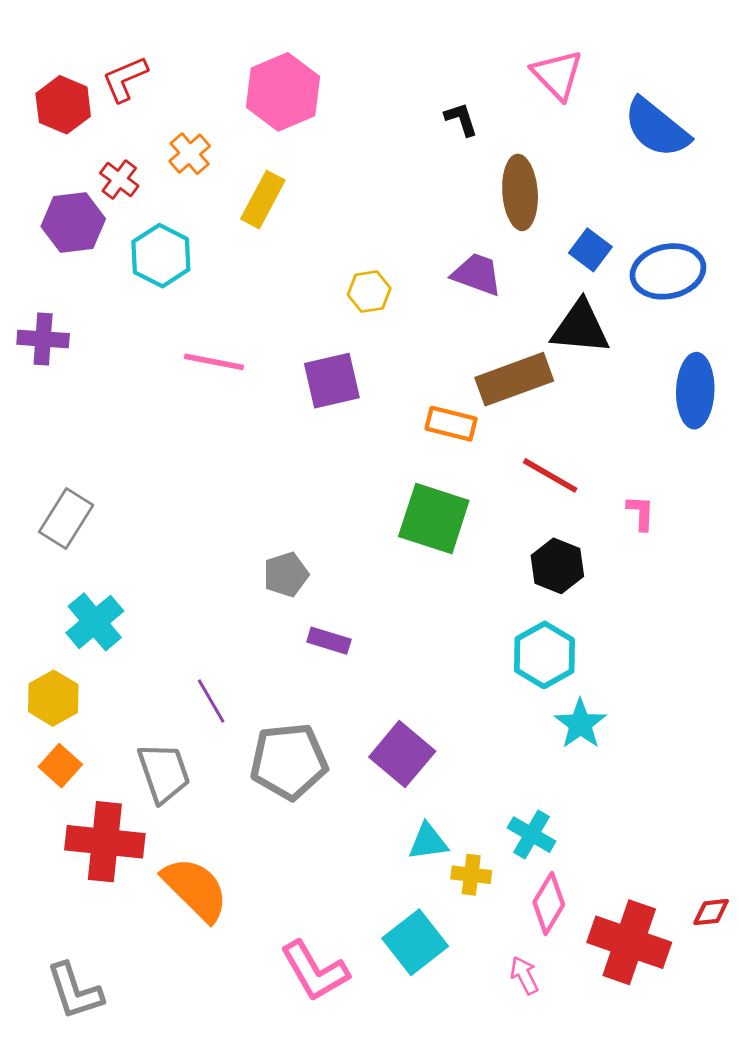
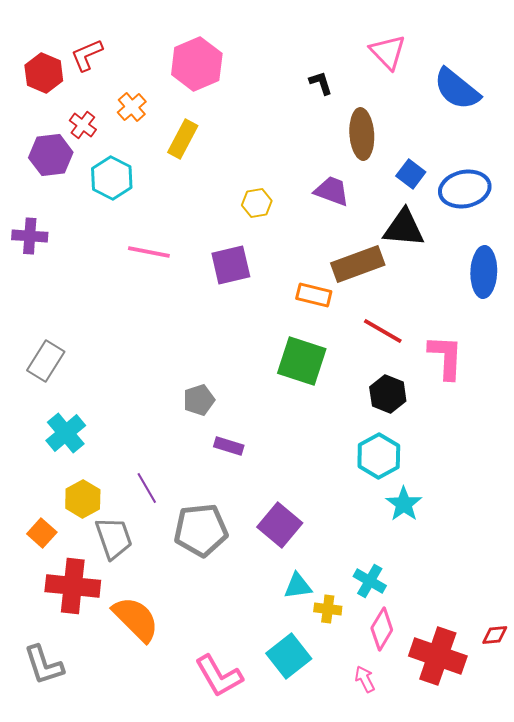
pink L-shape: (641, 513) -> (446, 357), size x1.8
yellow hexagon: (53, 698) -> (83, 499), moved
gray L-shape: (75, 991) -> (44, 665), moved

